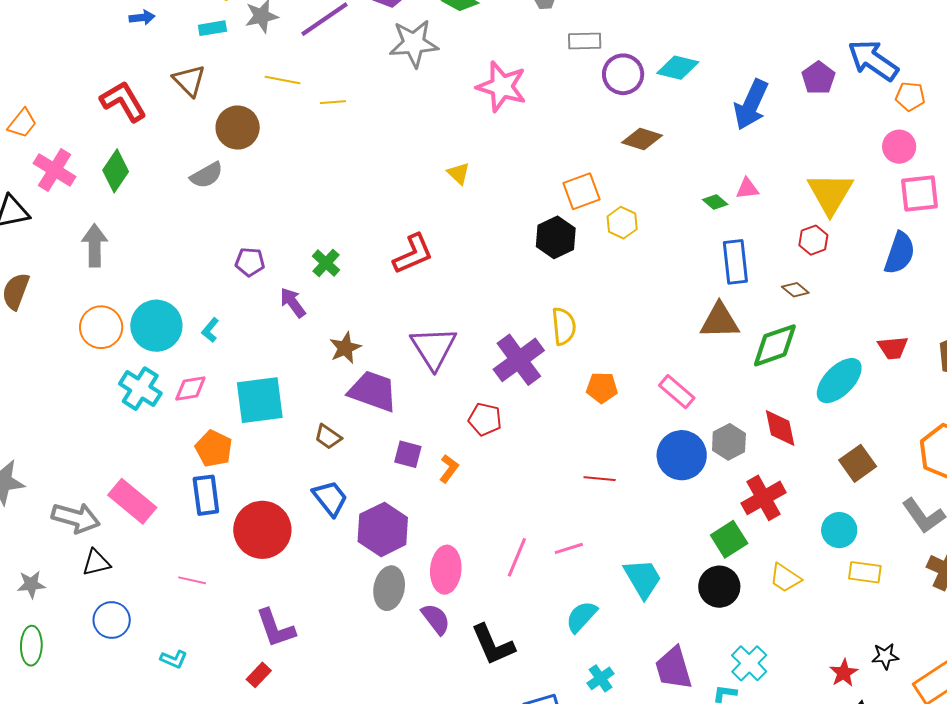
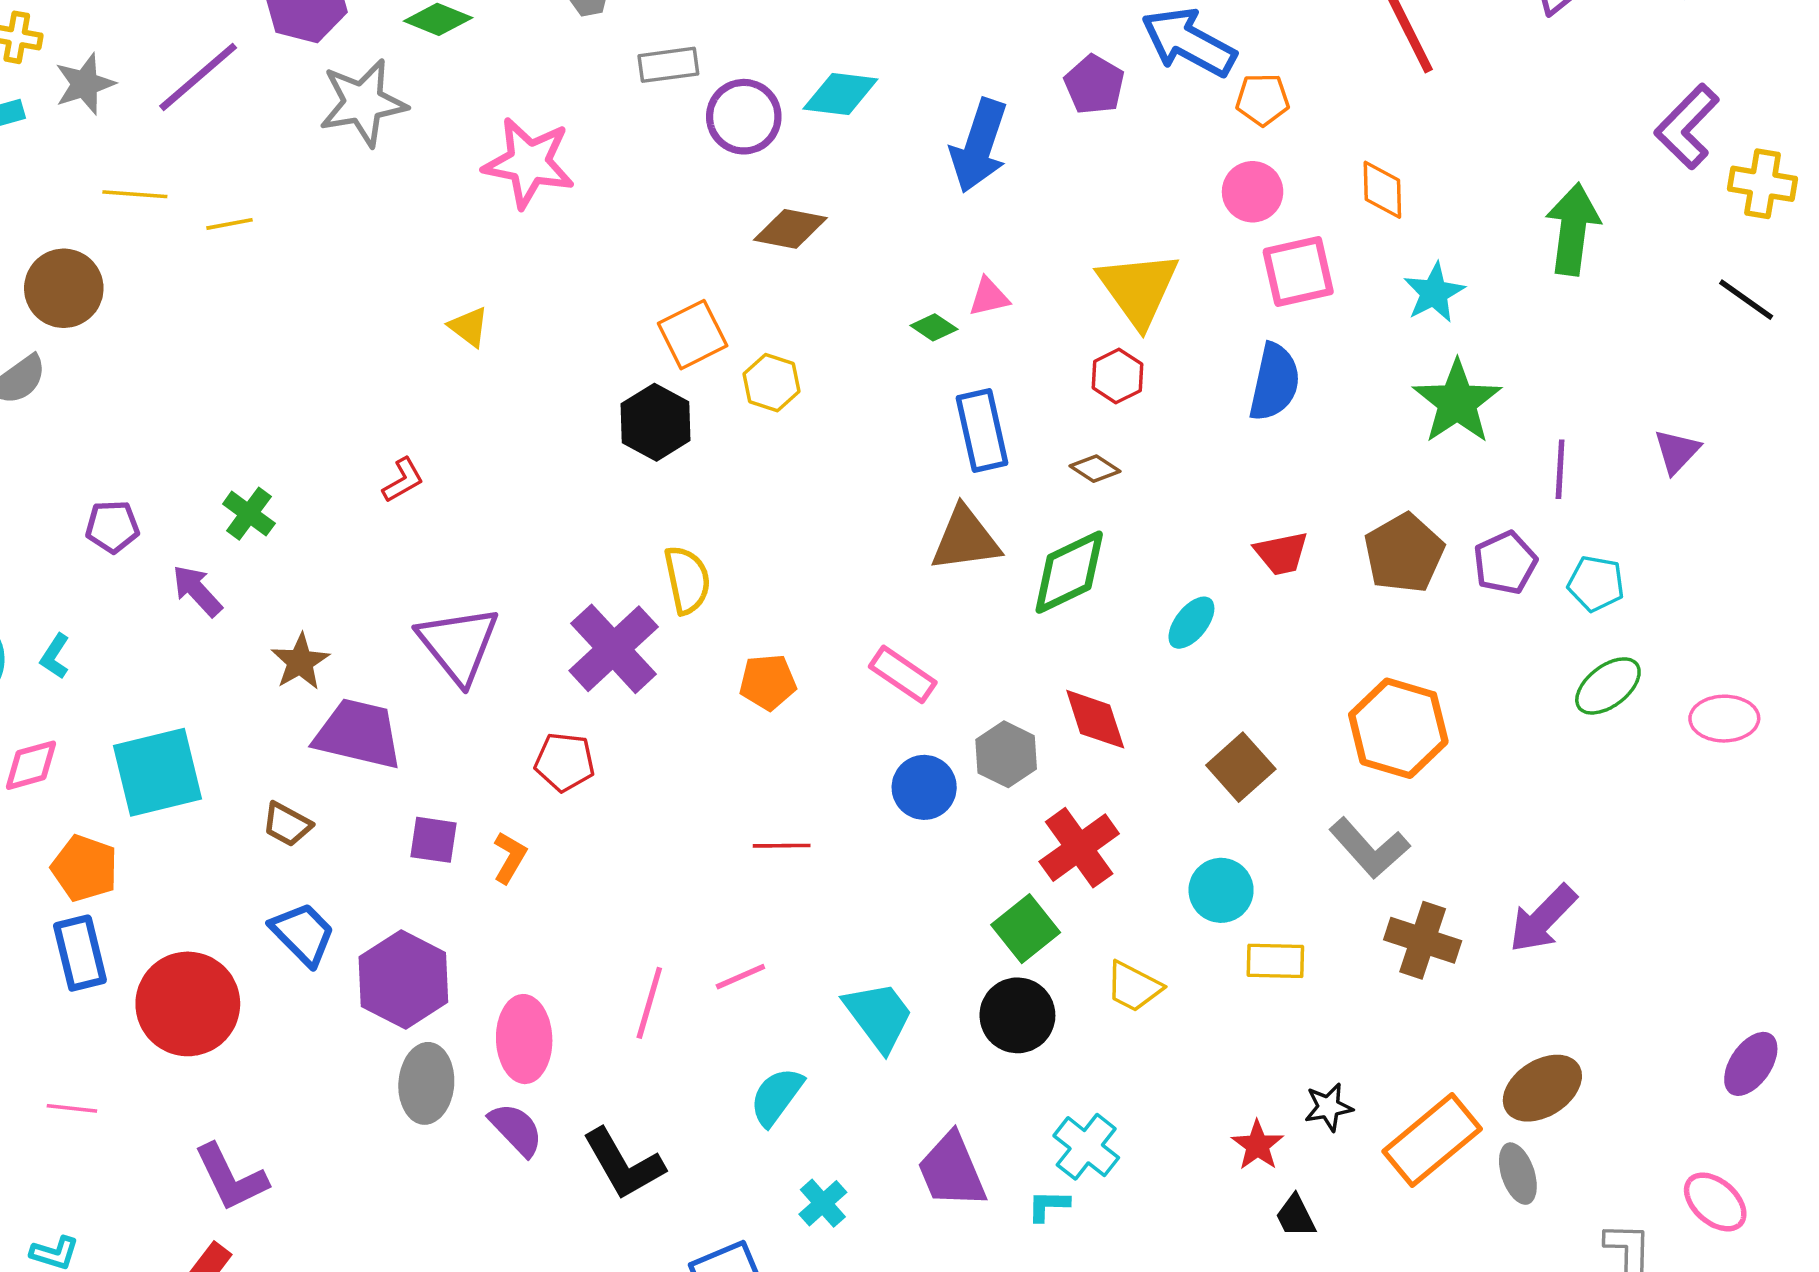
red L-shape: (413, 254) -> (403, 480), size x0.6
cyan ellipse: (839, 381) -> (1191, 623), size x0.6
blue circle: (682, 455) -> (924, 787), size x0.7

